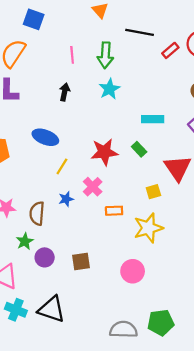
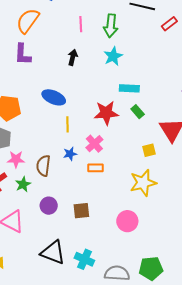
cyan rectangle: (153, 119) -> (129, 88), moved
yellow line: (62, 166) -> (68, 124), turned -35
orange rectangle: (114, 211) -> (96, 168), moved
green star: (25, 241) -> (23, 184), moved
cyan cross: (16, 310) -> (84, 259), moved

